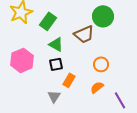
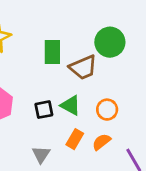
green rectangle: (48, 21) -> (52, 52), moved, turned -36
green triangle: (56, 44) -> (71, 105), moved
orange rectangle: (69, 80) -> (75, 139), moved

